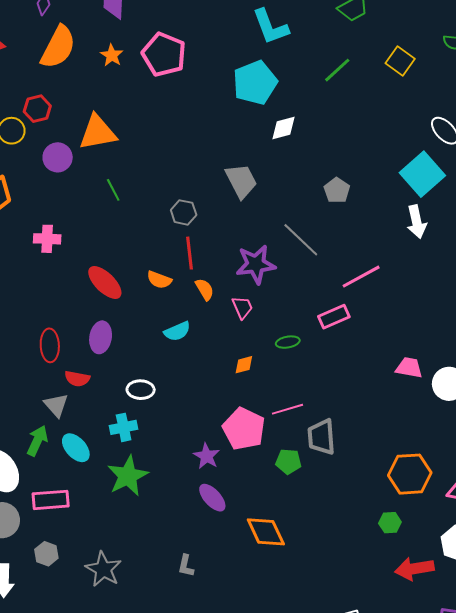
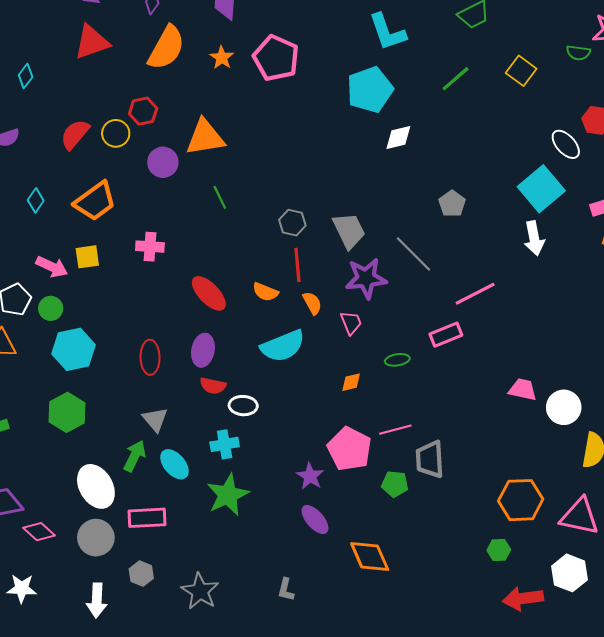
gray trapezoid: (241, 181) -> (349, 231), moved
cyan semicircle: (177, 331) -> (283, 346), size x1.6
red semicircle: (77, 379) -> (213, 386), moved

